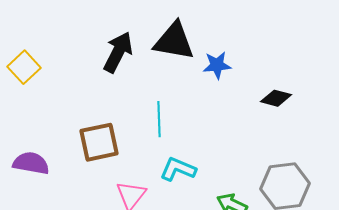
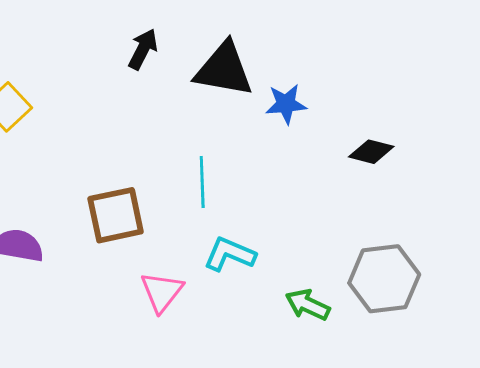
black arrow: (118, 52) -> (143, 49), moved, size x0.7

